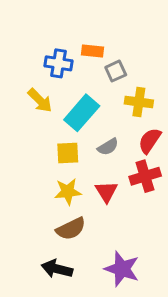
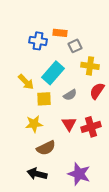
yellow arrow: (40, 100) -> (26, 82), moved
red cross: (145, 176) -> (91, 127), moved
yellow star: (68, 192) -> (34, 124), moved

